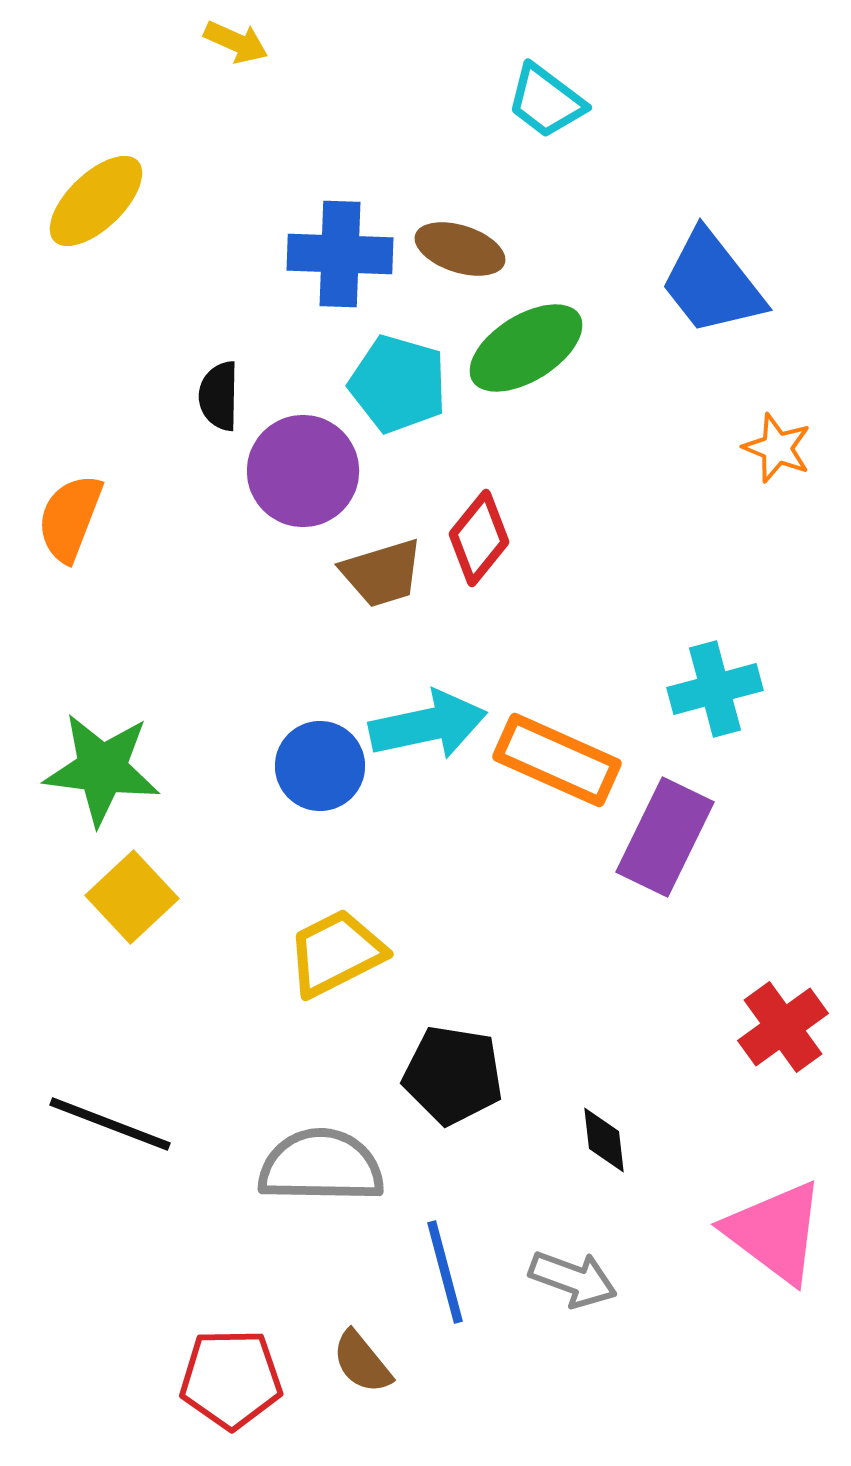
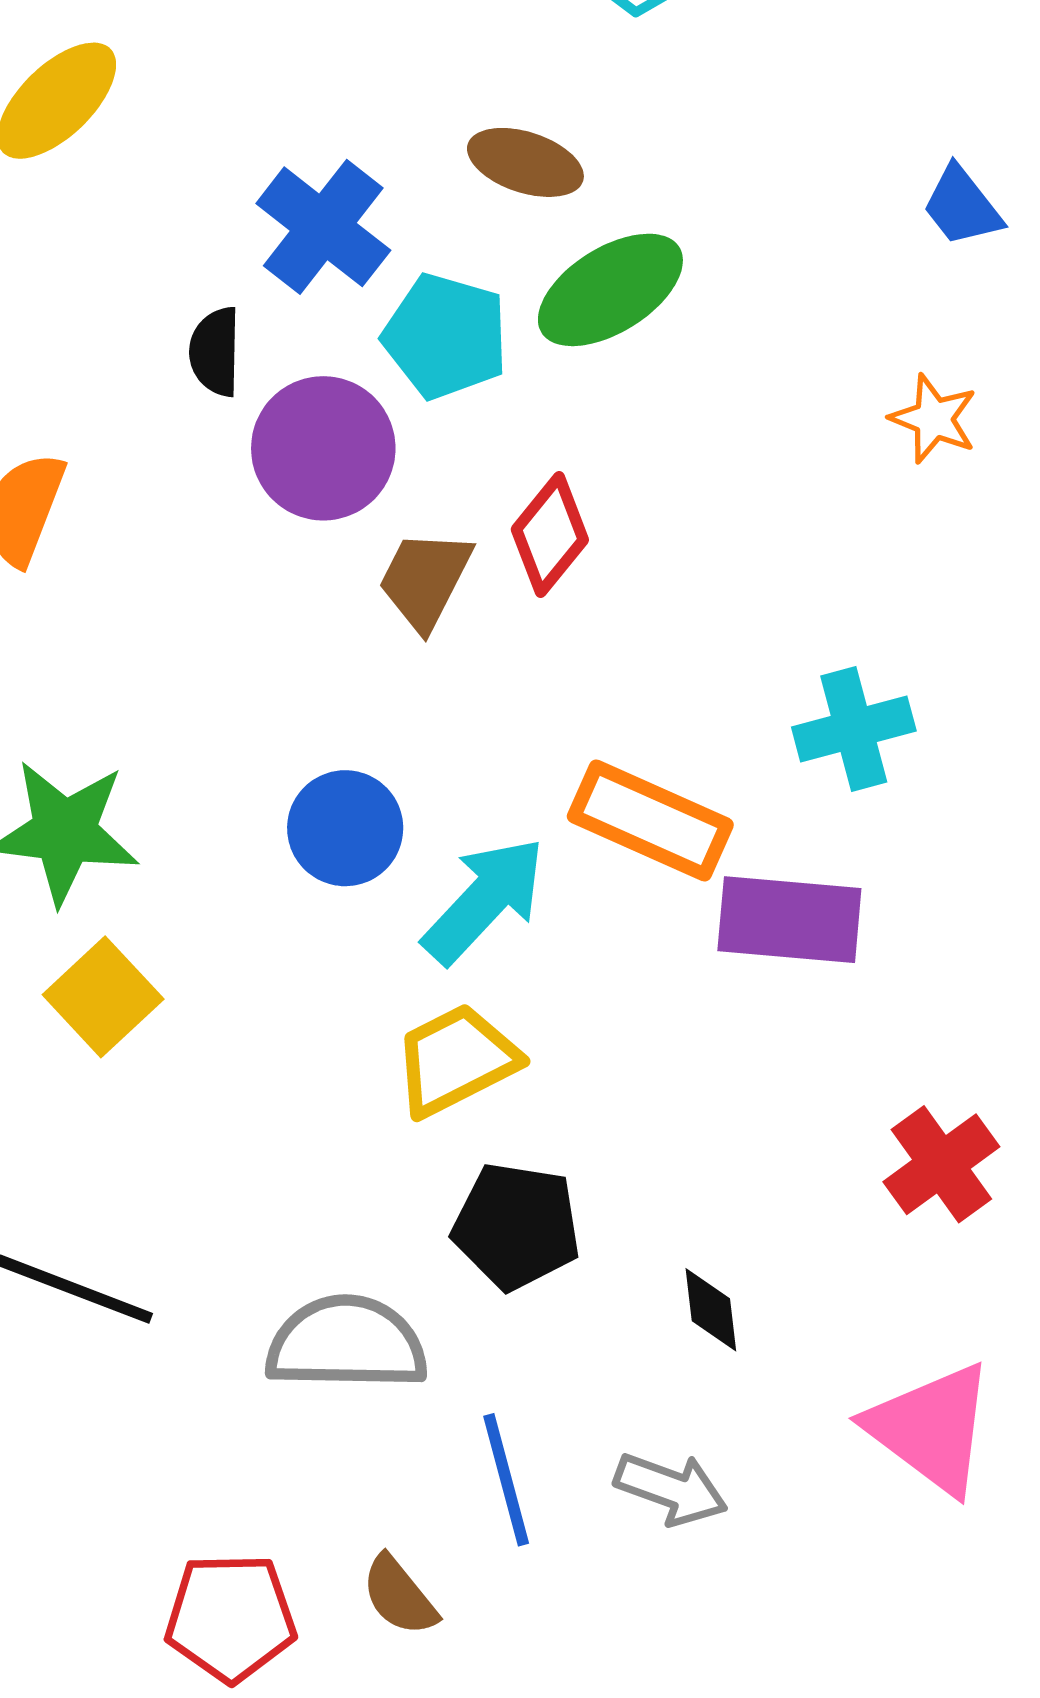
blue cross: (340, 254) -> (323, 227), moved, turned 36
blue trapezoid: (712, 283) -> (962, 206), moved, size x0.6
brown trapezoid: (382, 573) -> (425, 580), turned 134
cyan arrow: (428, 725) -> (484, 900), moved, turned -35
purple rectangle: (665, 837) -> (789, 920), turned 69
yellow trapezoid: (336, 953) -> (456, 1060), moved

